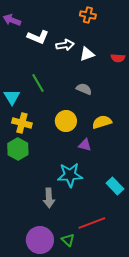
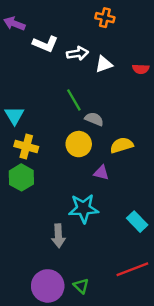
green line: (38, 83) -> (74, 100), moved
gray semicircle: (84, 89) -> (94, 119), moved
red line: (92, 223) -> (132, 269), moved

